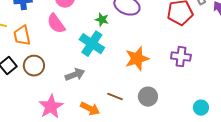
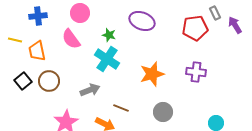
green star: (102, 20) -> (109, 35), moved
brown line: (115, 97) -> (121, 108), moved

